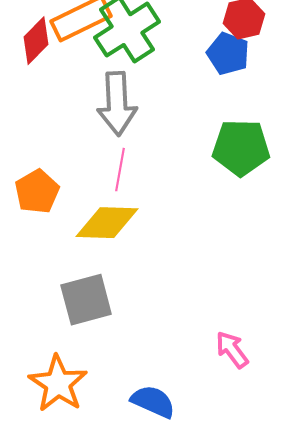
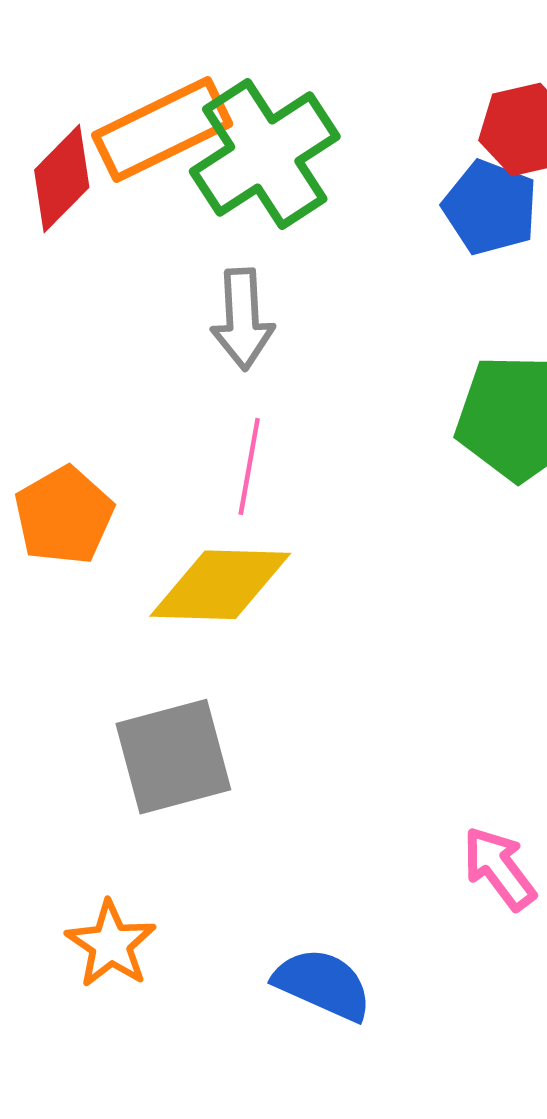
gray arrow: (117, 104) -> (242, 319), size x0.7
orange star: (58, 384) -> (111, 944), size x0.7

